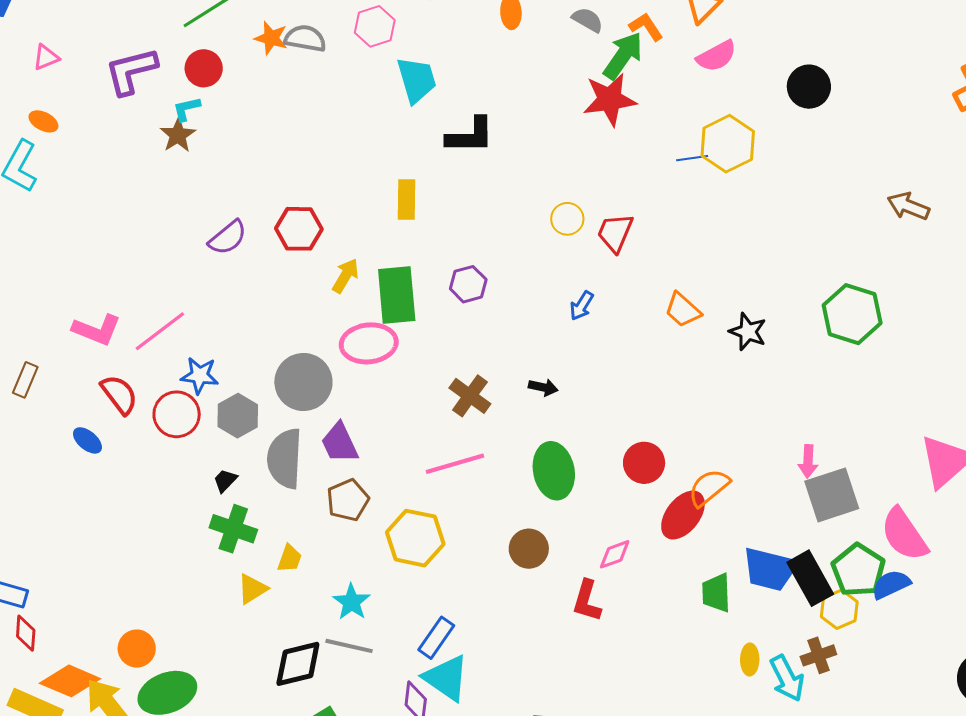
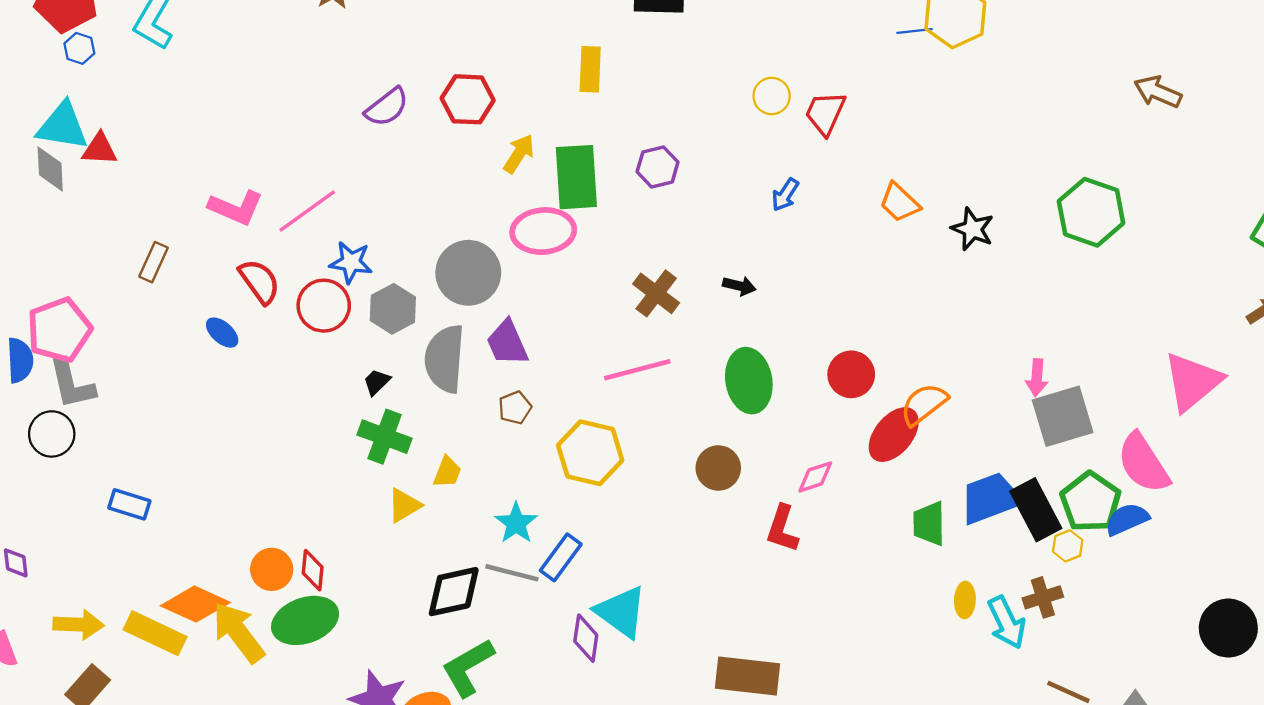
brown pentagon: (348, 500) -> (515, 408), size x0.7
blue trapezoid: (770, 569) -> (990, 498), turned 144
yellow hexagon: (839, 609) -> (1068, 546), size x0.7
red diamond: (26, 633) -> (313, 570), moved
blue rectangle: (436, 638) -> (561, 557), moved

